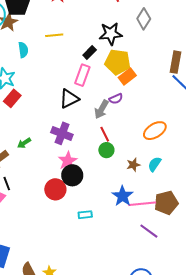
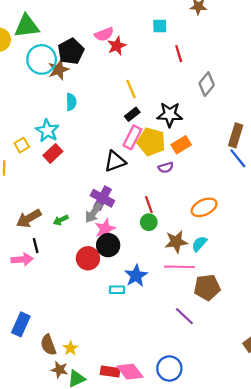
black star: (111, 34) -> (170, 115), moved
yellow line: (54, 35) -> (131, 89), moved, turned 66
black rectangle: (90, 53) -> (132, 114), moved
yellow pentagon: (118, 62) -> (151, 142), moved
gray arrow: (101, 109) -> (93, 213), moved
green arrow: (24, 143) -> (61, 220), moved
brown star: (133, 165) -> (176, 242), size x1.5
blue star: (123, 196) -> (136, 276), moved
pink line: (142, 204) -> (180, 267), moved

